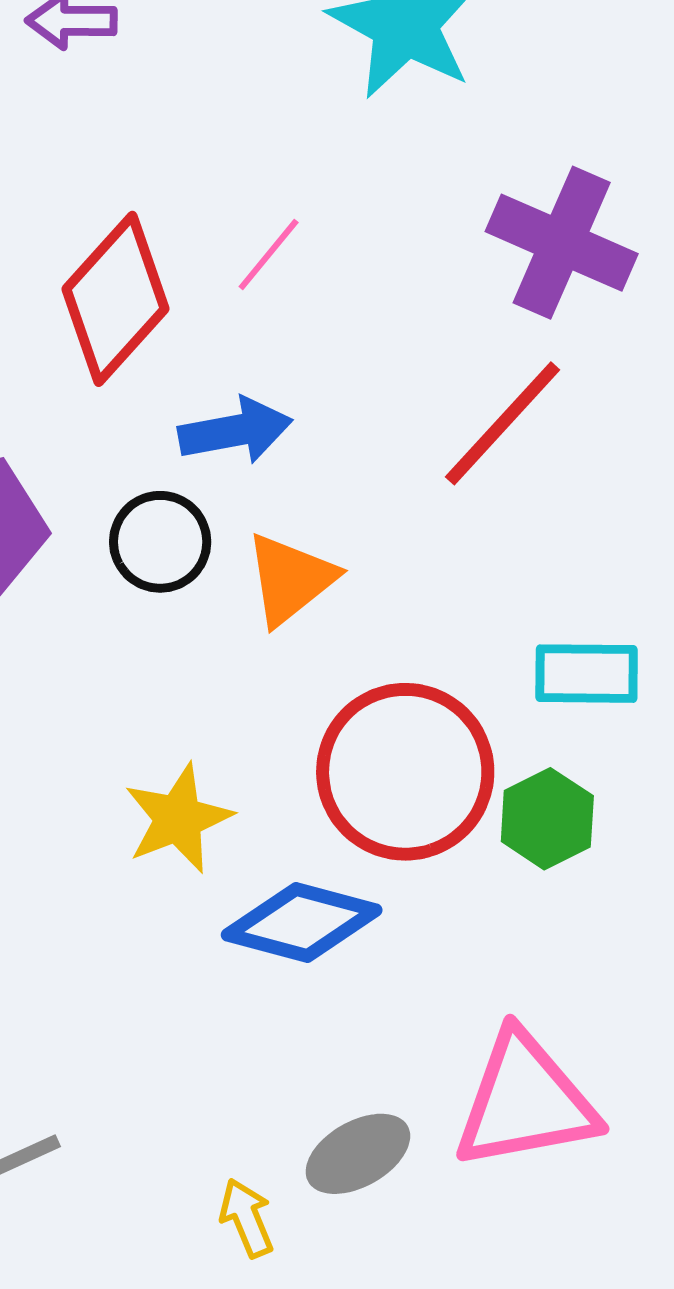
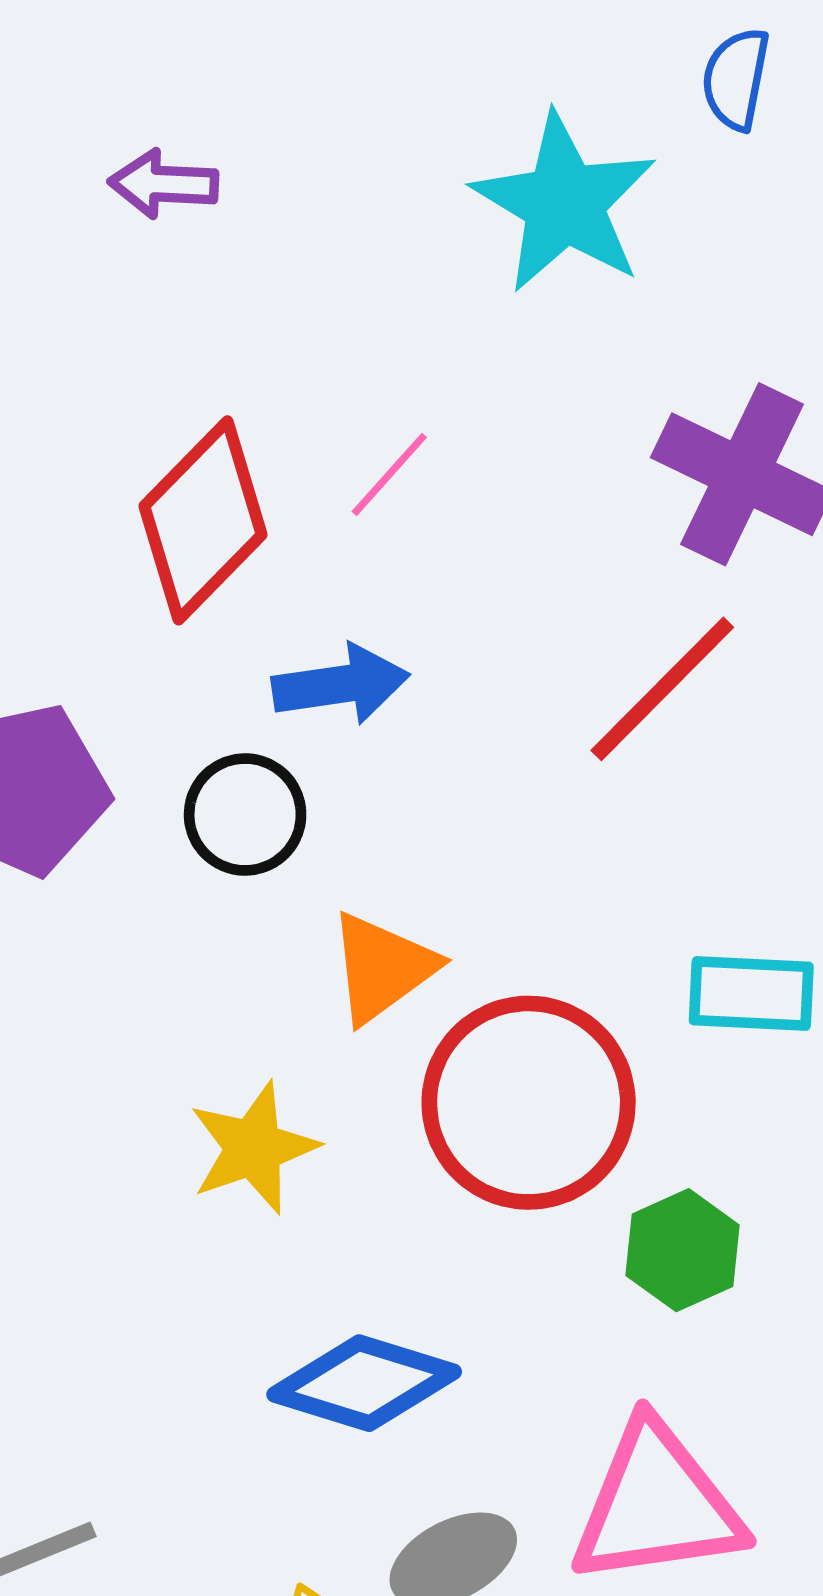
orange triangle: (290, 579) -> (382, 968), moved
green hexagon: (547, 819) -> (683, 1250), moved
blue diamond: (302, 923) -> (364, 1383), moved

